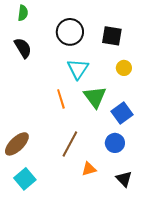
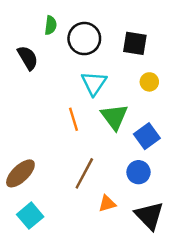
green semicircle: (23, 13) -> (51, 25), moved
black triangle: (124, 179) -> (149, 216), size x1.5

